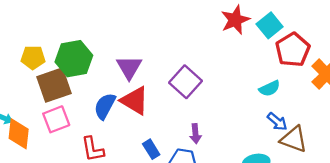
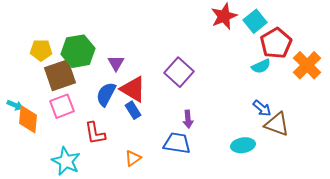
purple triangle: (129, 67) -> (116, 63), moved, size x0.7
cyan semicircle: (270, 88) -> (261, 66), moved
blue rectangle: (151, 149) -> (133, 110), moved

